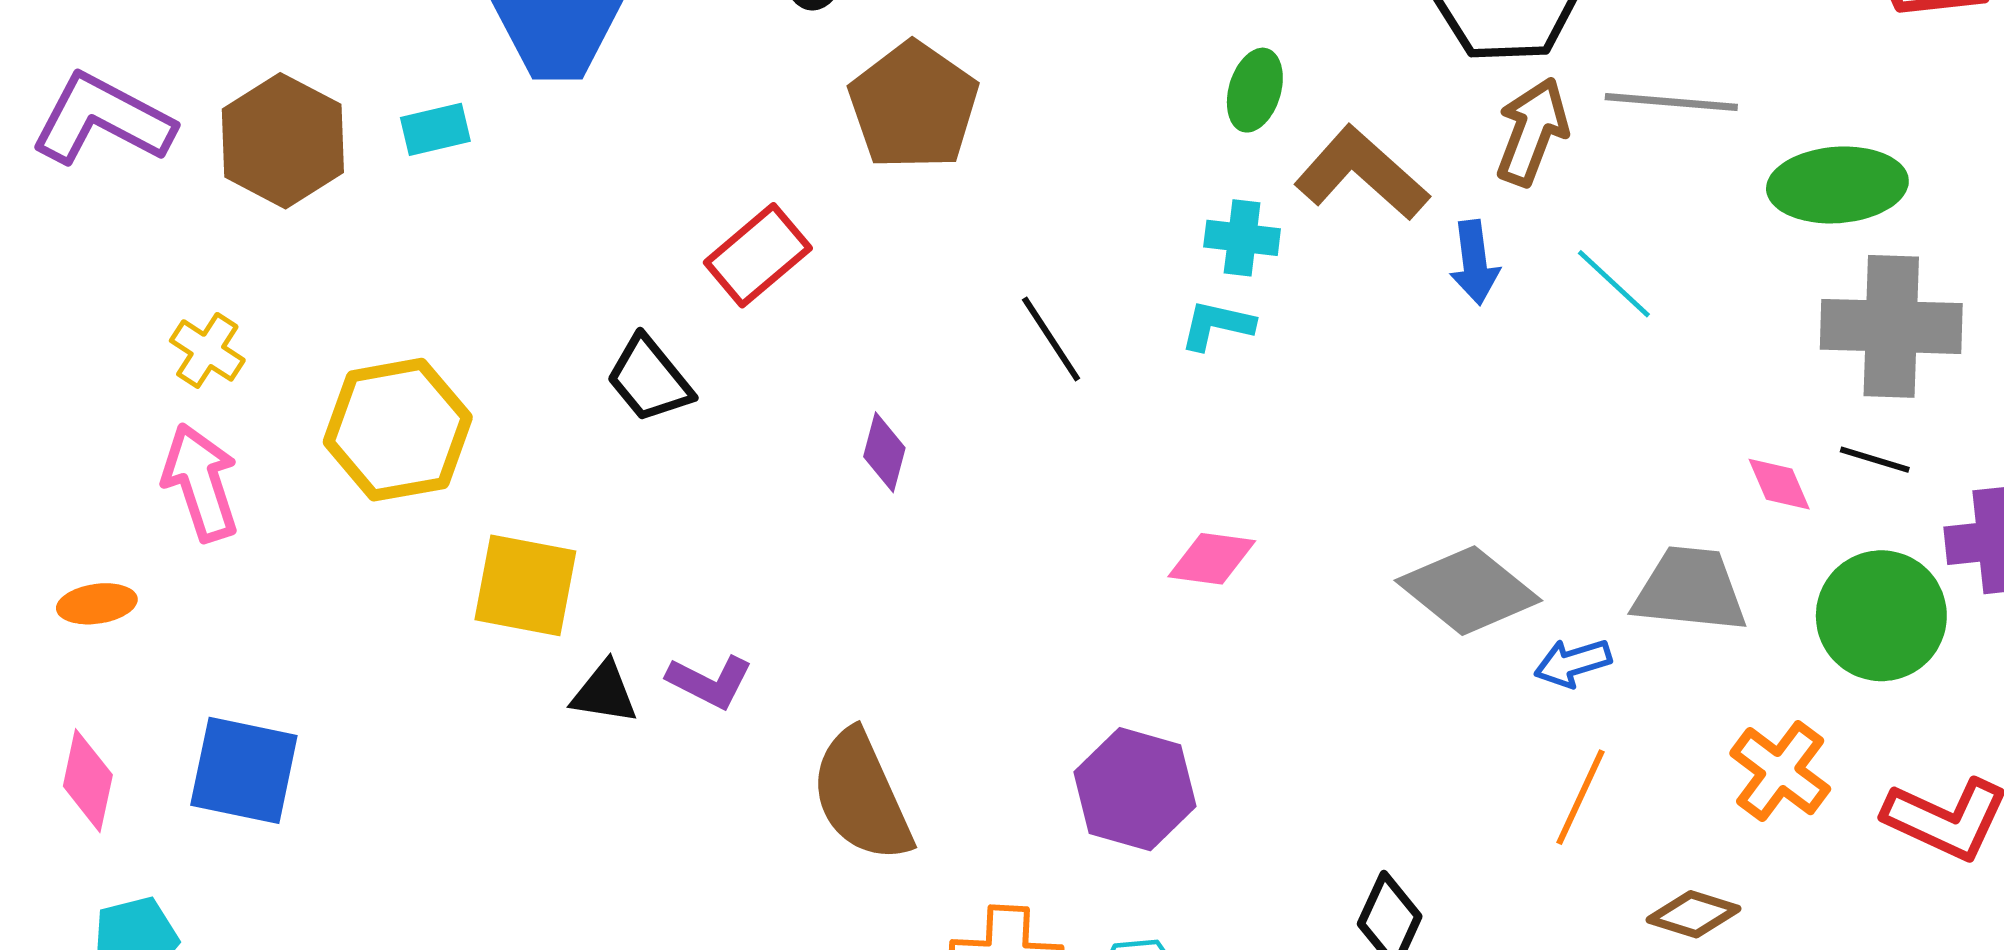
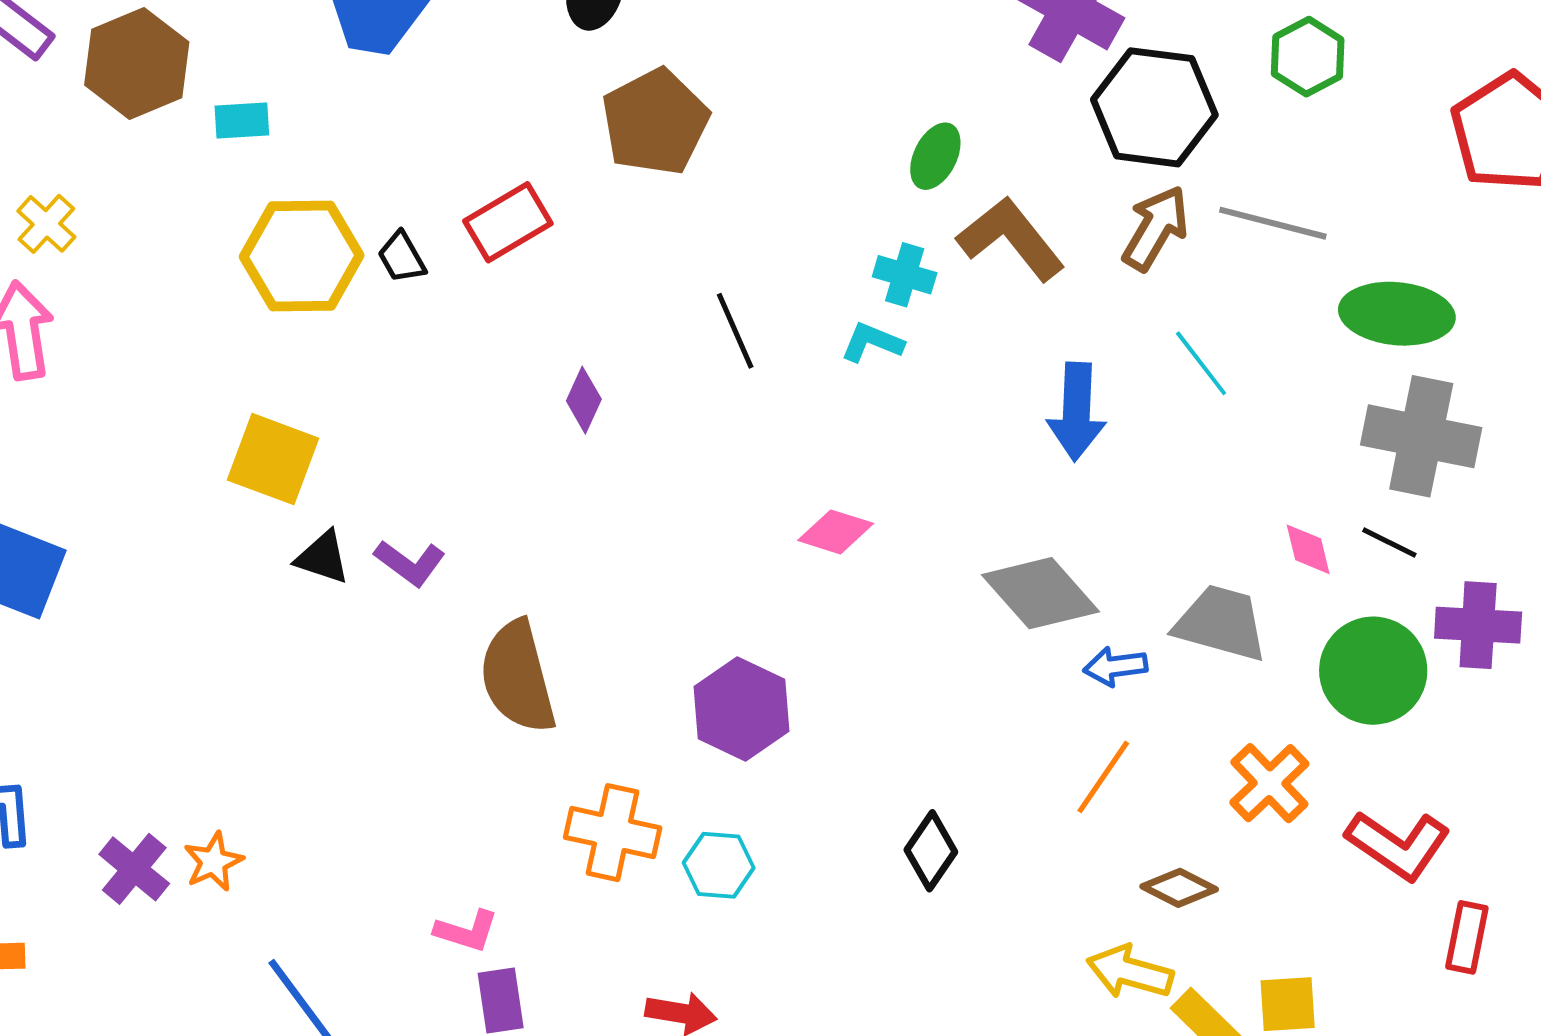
cyan rectangle: (435, 129) -> (242, 120), moved
blue arrow: (1475, 262) -> (1077, 412), moved, size x1.4
black trapezoid: (649, 379) -> (402, 257), moved, size x0.7
yellow hexagon: (398, 430) -> (302, 256), moved

